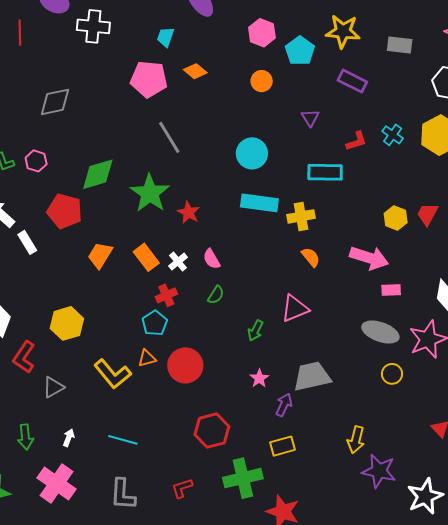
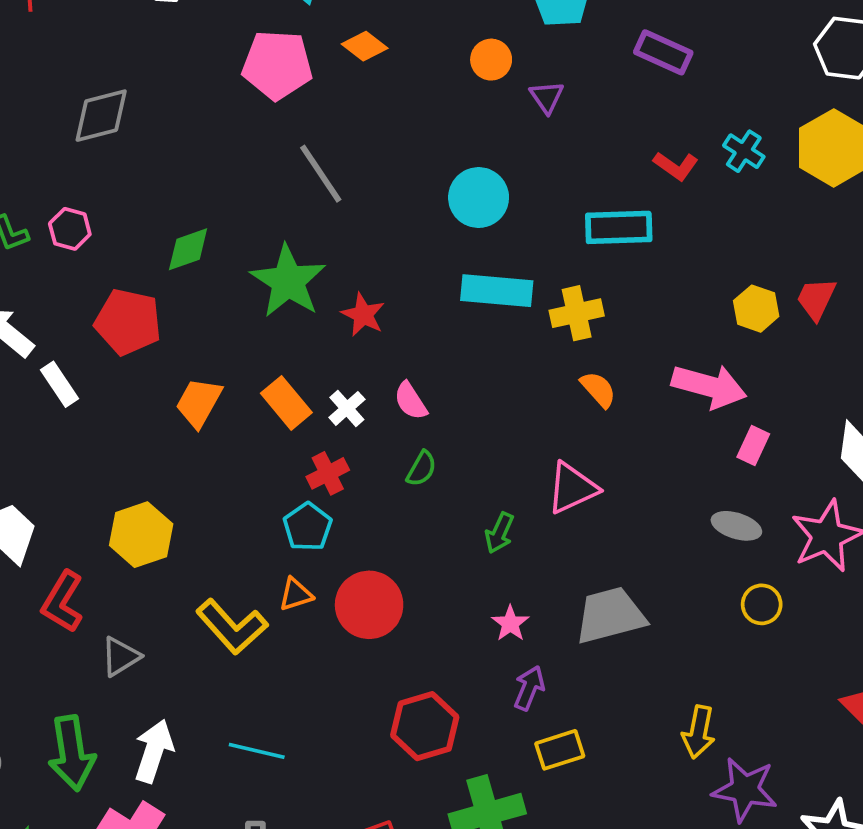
purple triangle: (310, 118) -> (547, 97), moved
red L-shape: (356, 141) -> (676, 166), turned 55
green diamond: (98, 174) -> (188, 249), size x0.7
pink rectangle: (391, 290) -> (753, 445), turned -60
gray ellipse: (380, 332) -> (736, 526), size x0.7
purple arrow: (284, 405) -> (529, 688), moved
green arrow: (25, 437) -> (72, 753), size x1.5
white arrow: (69, 438) -> (154, 751), size x1.8

